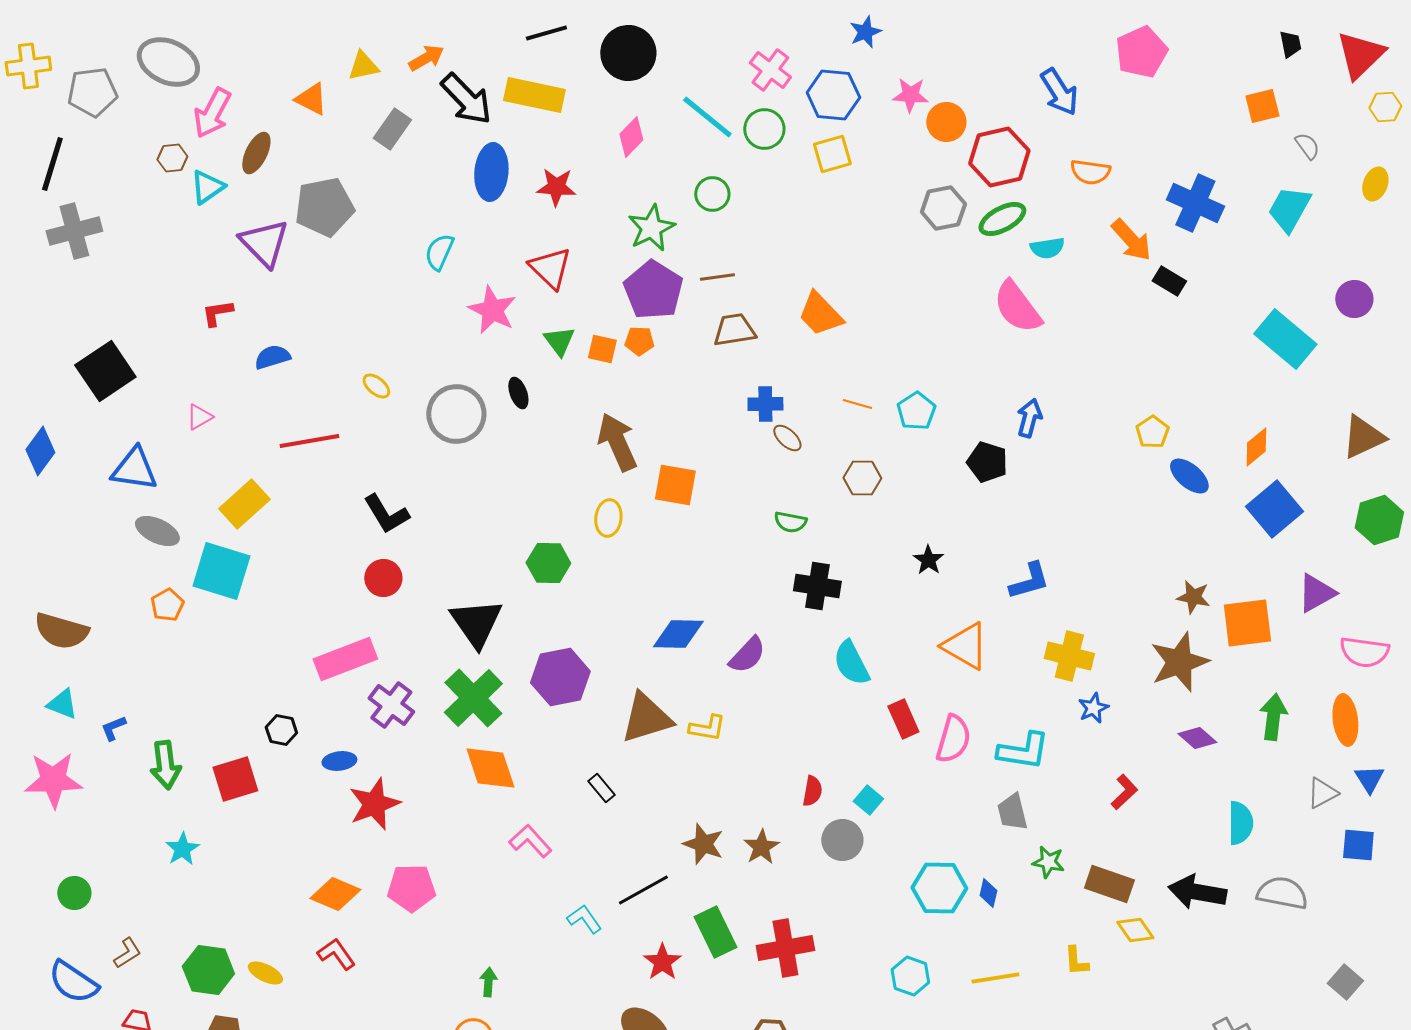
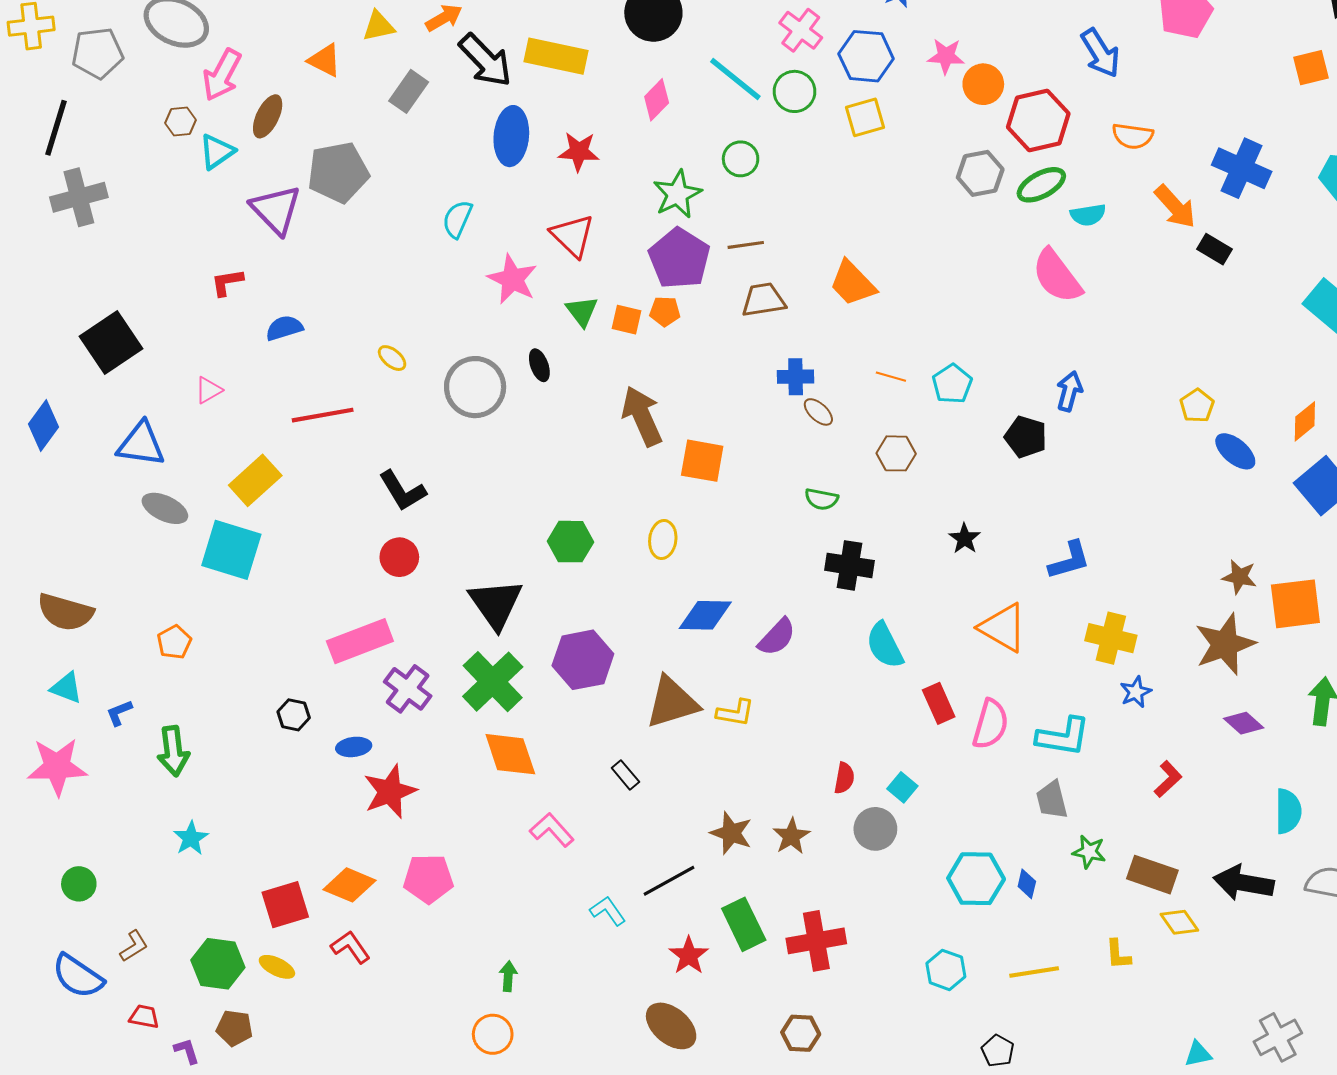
yellow ellipse: (608, 518) -> (663, 540), moved
orange pentagon: (167, 605) -> (174, 642), moved
red square: (235, 779) -> (285, 905), moved

